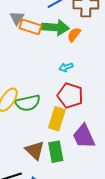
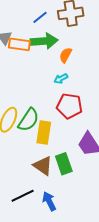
orange semicircle: (74, 35) -> (66, 55), moved
green semicircle: (28, 103) -> (29, 120), turned -35
yellow rectangle: (57, 119) -> (44, 132), moved

